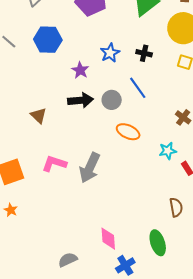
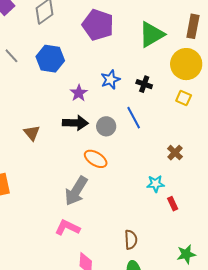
orange ellipse: (128, 132) -> (96, 159), moved
pink L-shape: (54, 163) -> (67, 228), moved
brown semicircle: (176, 207) -> (131, 240), moved

